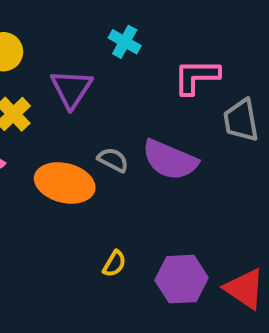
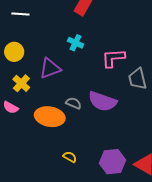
purple triangle: (71, 89) -> (50, 68), turned 40
yellow semicircle: (114, 264) -> (70, 157), moved, turned -88

